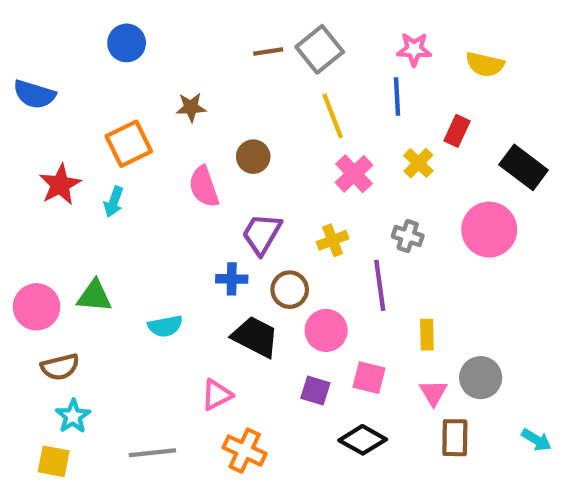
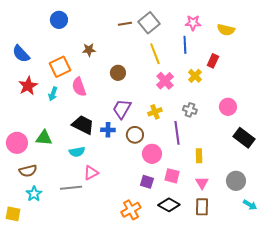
blue semicircle: (34, 94) -> (21, 54), moved, turned 30
black rectangle: (524, 167) -> (244, 138), moved
pink semicircle: (204, 187) -> (79, 87), moved
pink circle: (489, 230) -> (228, 107), size x0.7
black trapezoid: (255, 337) -> (83, 125), moved
gray circle: (481, 378) -> (236, 181), moved
pink triangle: (217, 395) -> (91, 173), moved
brown rectangle: (455, 438) -> (202, 207), moved
orange cross: (245, 451) -> (131, 210), moved, turned 36
gray line: (152, 453) -> (71, 188), moved
yellow square: (54, 461) -> (13, 214), moved

